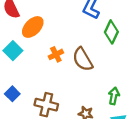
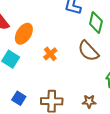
brown semicircle: (83, 59) -> (88, 51), moved

